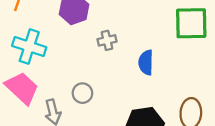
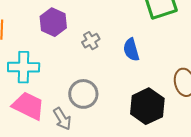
gray circle: (82, 93) -> (83, 94), size x1.5

